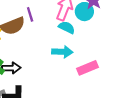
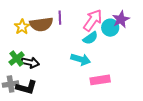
cyan semicircle: (67, 27) -> (90, 38), turned 105

